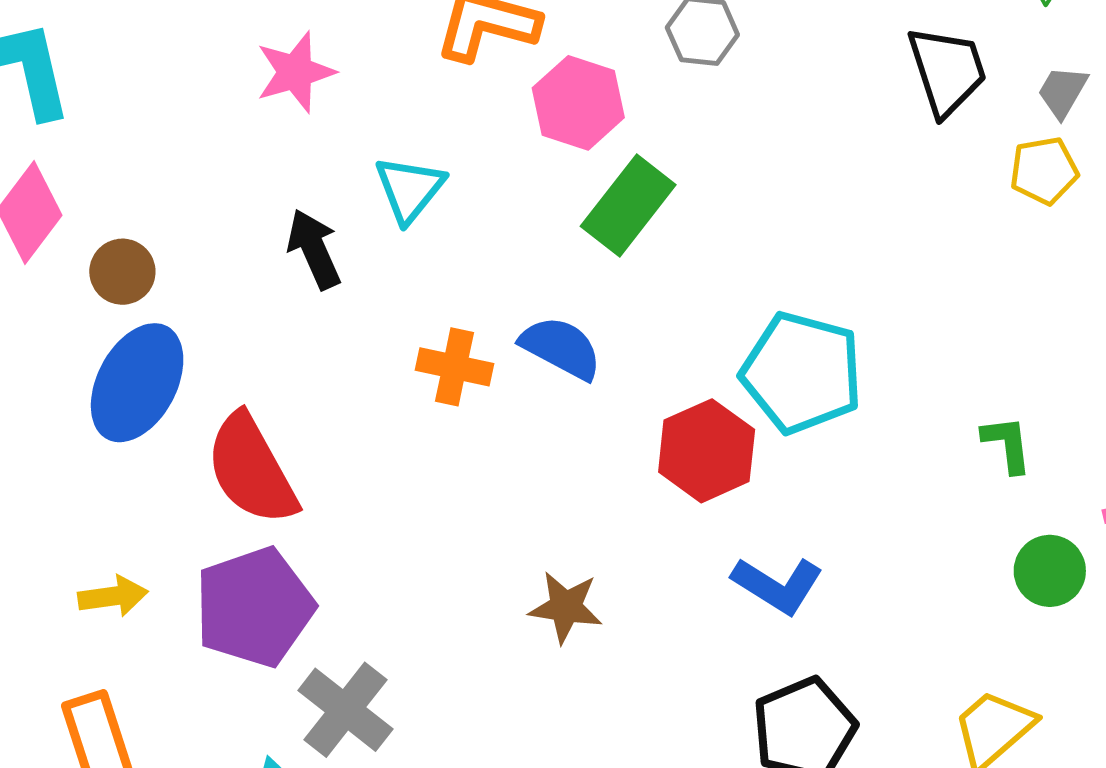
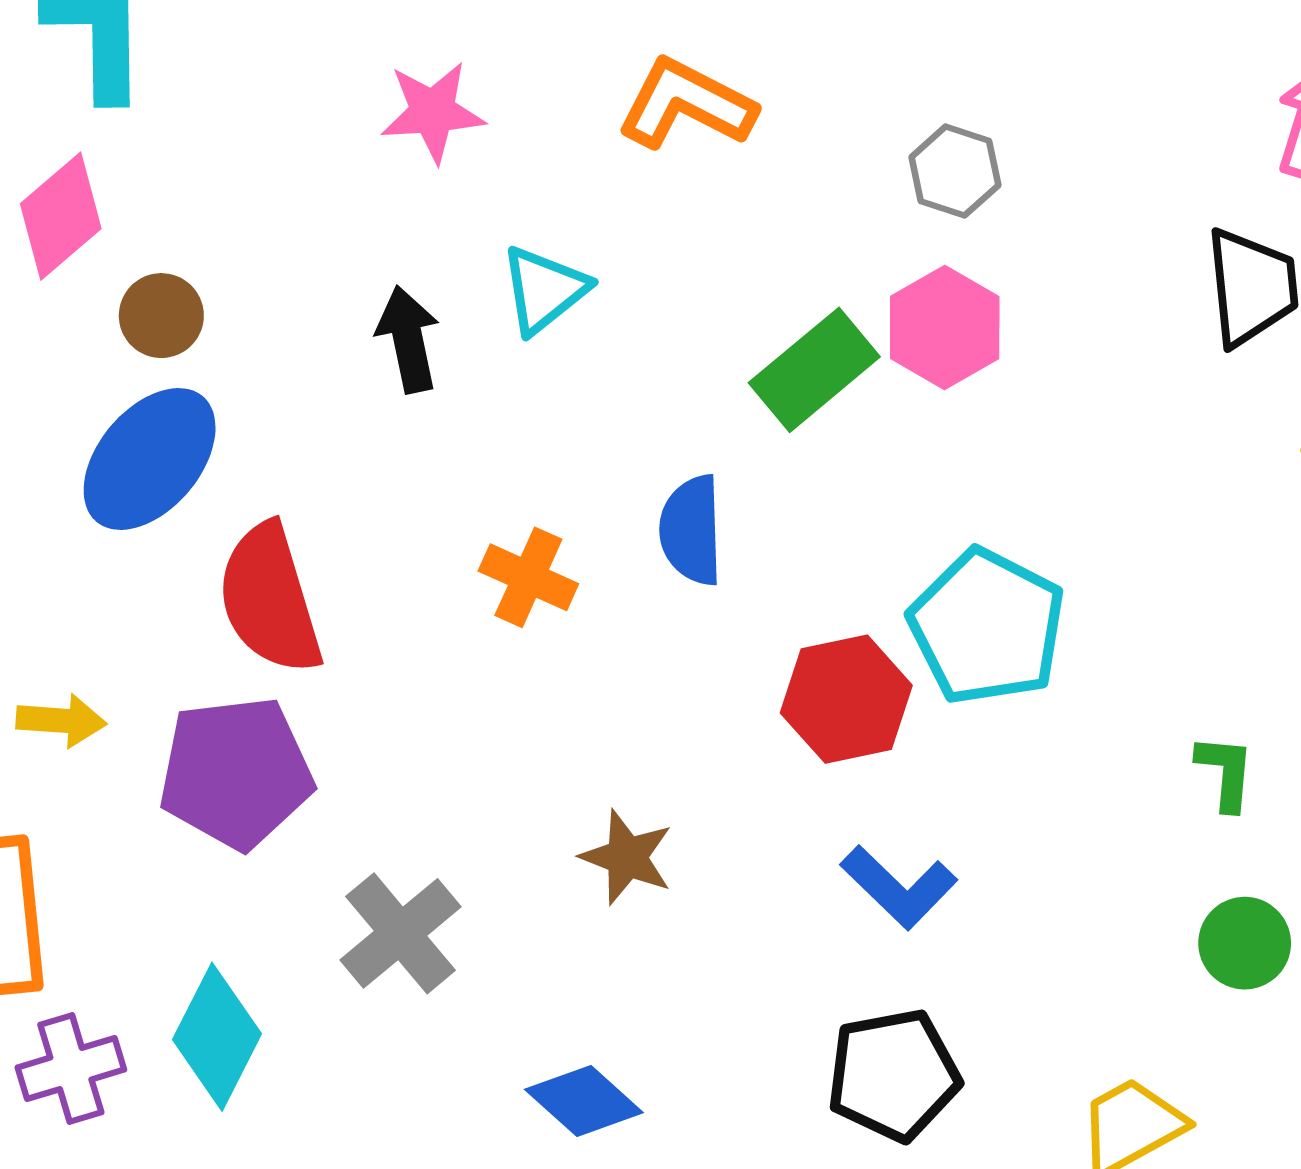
pink hexagon: (578, 103) -> (945, 328), moved
blue semicircle: (561, 348) -> (691, 530), turned -132
orange cross: (455, 367) -> (528, 577), moved
gray cross: (345, 710) -> (401, 933), moved

